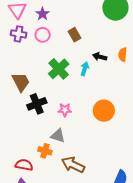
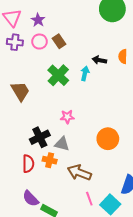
brown rectangle: (75, 35) -> (59, 41), moved
black cross: (37, 104) -> (40, 137), moved
orange circle: (104, 111) -> (108, 139), moved
red semicircle: (24, 165) -> (28, 164), moved, turned 84

